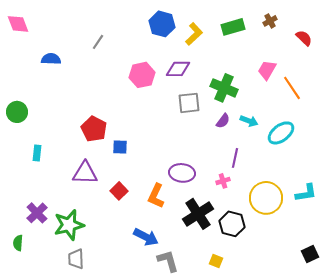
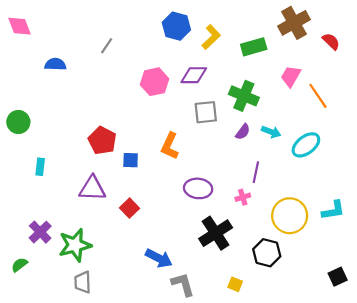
brown cross: (270, 21) -> (294, 23), size x2.0
green rectangle: (233, 27) -> (254, 47), moved
orange L-shape: (156, 196) -> (170, 146), moved
black hexagon: (232, 224) -> (267, 253), moved
green semicircle: (18, 243) -> (19, 265), turned 49

